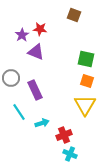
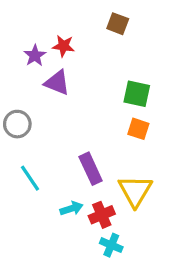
purple rectangle: (35, 90) -> (91, 169), moved
yellow triangle: (85, 105) -> (135, 191), moved
cyan arrow: (42, 123) -> (71, 208), moved

